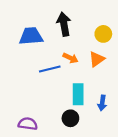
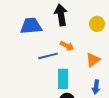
orange triangle: (97, 59) -> (93, 60), moved
cyan rectangle: (78, 94) -> (63, 79), moved

